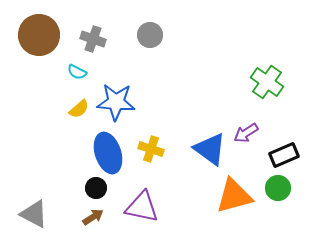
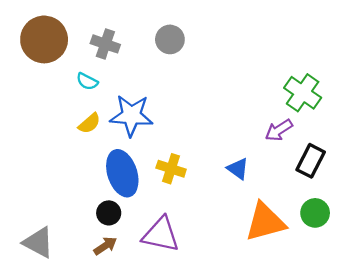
purple arrow: (246, 133) -> (279, 130), moved
blue triangle: (210, 149) -> (238, 169), size x0.6
black rectangle: (284, 155) -> (311, 161), moved, turned -40

